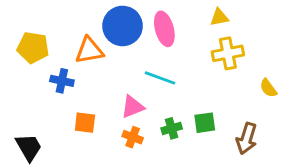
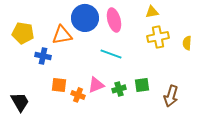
yellow semicircle: (268, 88) -> (187, 43), moved, turned 40
pink triangle: (133, 107) -> (96, 85), moved
orange cross: (133, 137) -> (78, 95), moved

